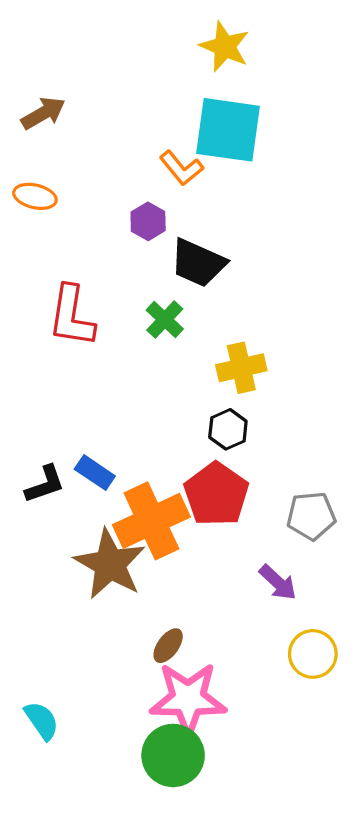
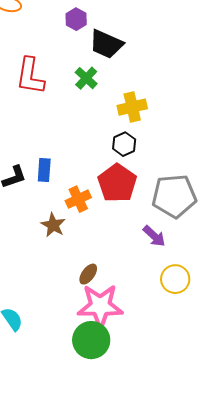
blue rectangle: (95, 473) -> (44, 170), turned 60
gray pentagon: (311, 516) -> (174, 196), size x1.5
orange cross: (151, 521) -> (78, 199), size x0.6
brown star: (110, 564) -> (53, 225), size x0.6

